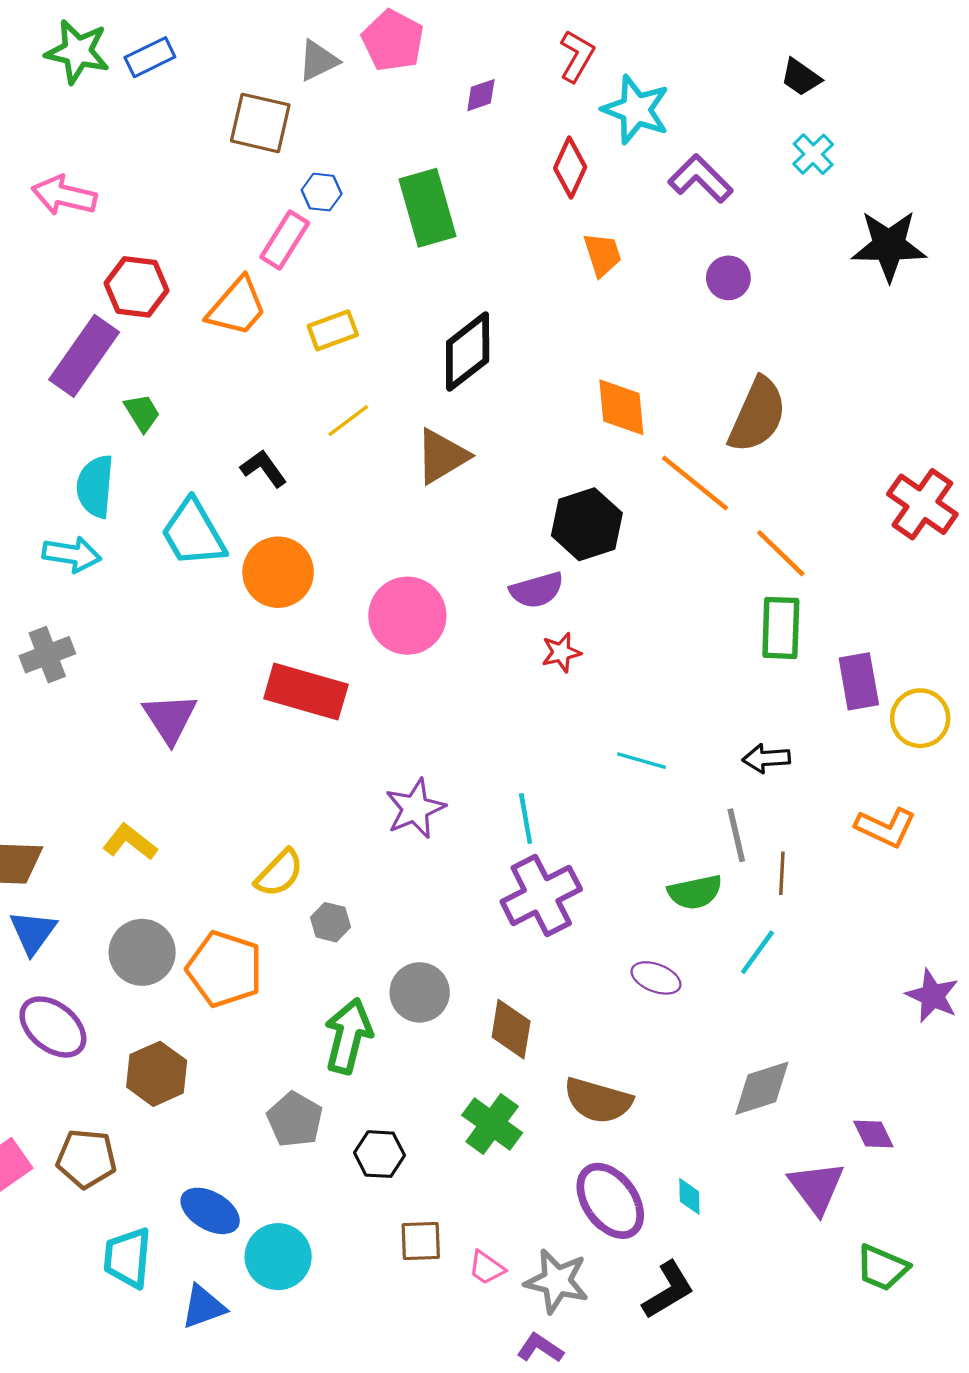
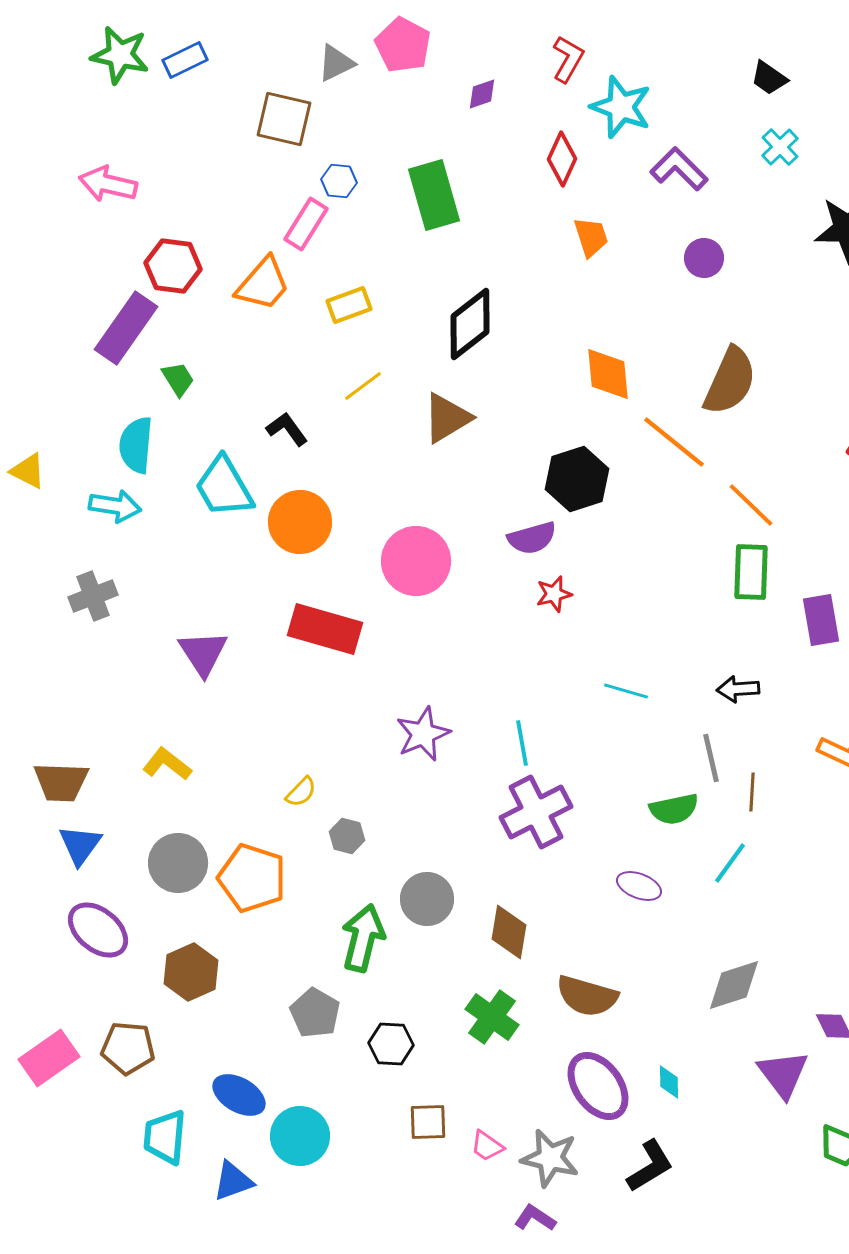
yellow semicircle: (279, 873) -> (301, 792), size x0.7

